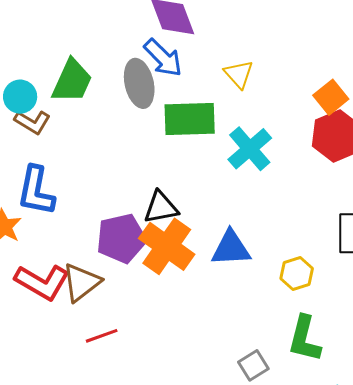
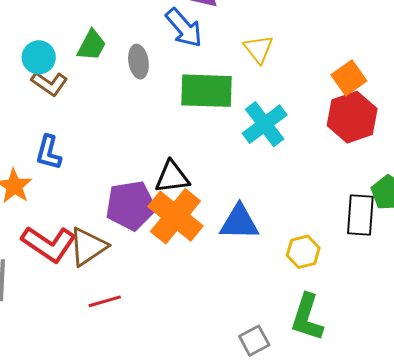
green trapezoid: (72, 81) -> (92, 45), size x0.7
gray ellipse: (139, 83) -> (138, 62), moved, size x0.7
blue L-shape: (36, 191) -> (49, 152), size x0.7

